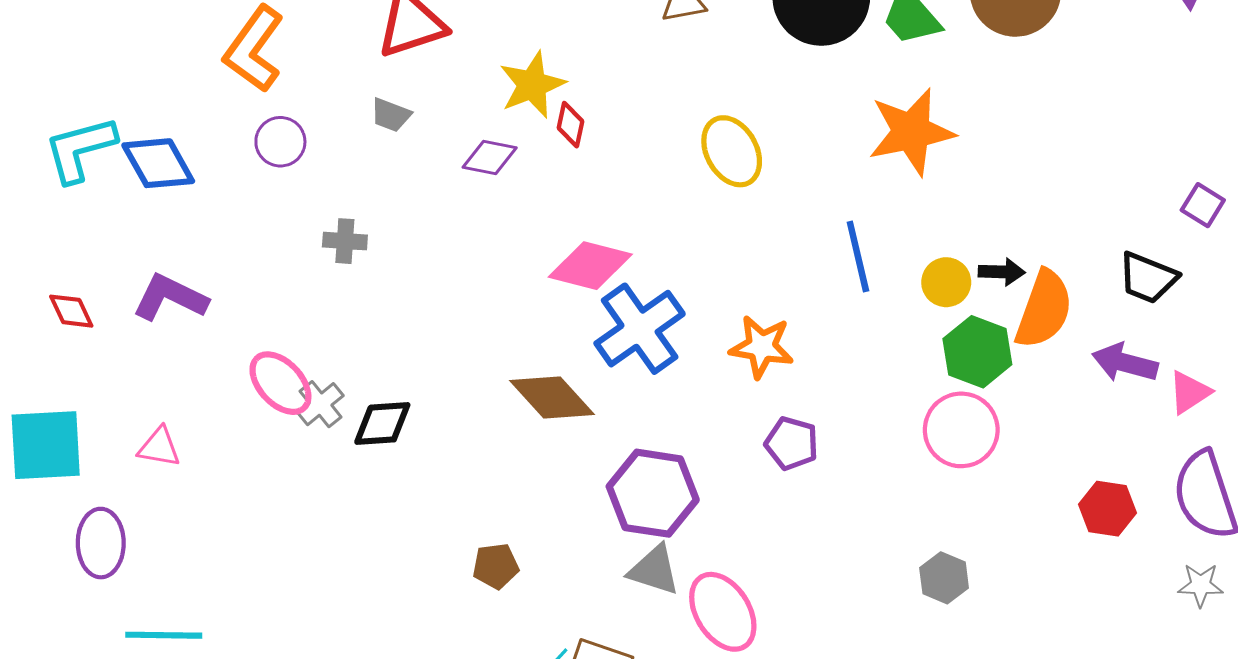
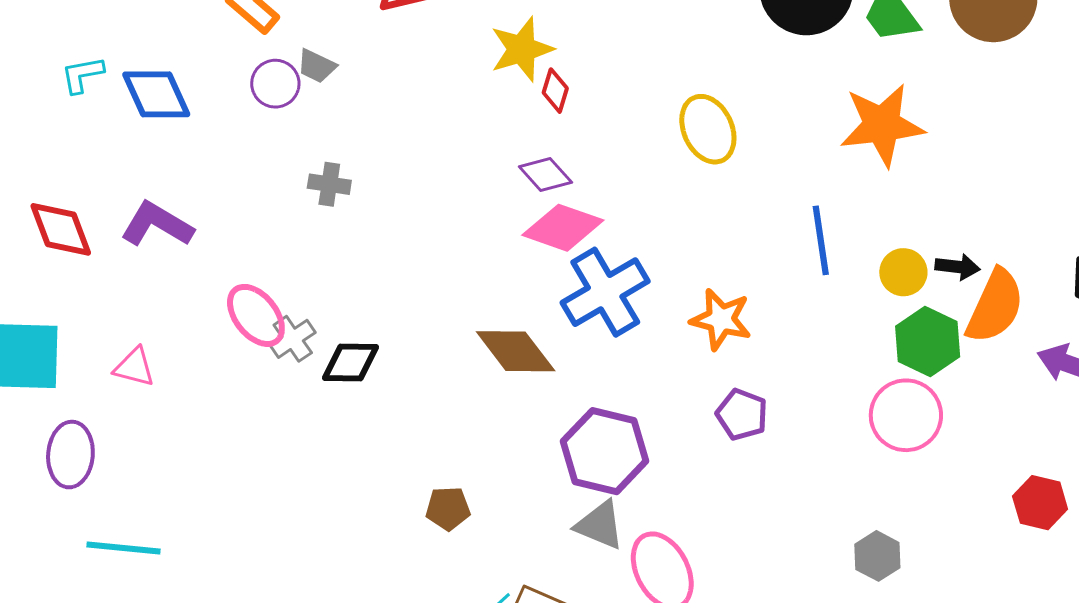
gray trapezoid: (391, 115) -> (317, 66), moved
cyan L-shape: (80, 149) -> (82, 75), size x0.6
purple diamond: (490, 158) -> (545, 174), moved, turned 32
red diamond: (71, 311) -> (61, 229), size x1.5

